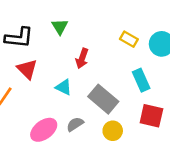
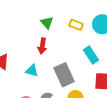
green triangle: (60, 27) -> (47, 23), moved
gray rectangle: (103, 99) -> (64, 75), turned 35

